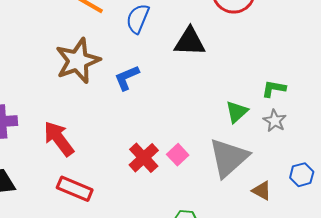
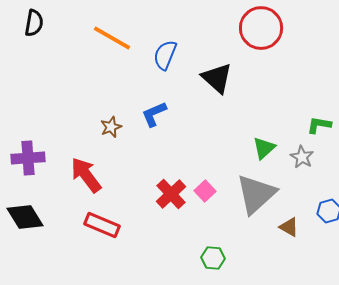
black triangle: (190, 42) -> (217, 78), turned 40
brown star: (78, 61) -> (111, 127), moved, size x0.5
green L-shape: (274, 89) -> (319, 125), moved

